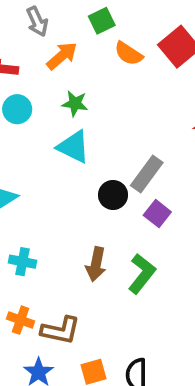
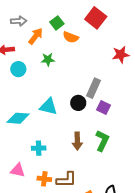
green square: (102, 21) -> (57, 23), moved
gray arrow: (37, 22) -> (19, 21), turned -56
orange semicircle: (129, 54) -> (71, 37), moved
cyan triangle: (74, 147) -> (48, 107), moved

